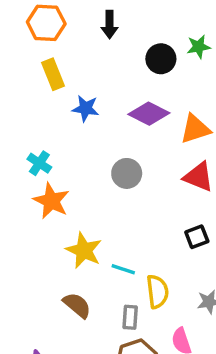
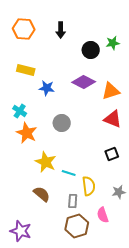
yellow rectangle: (53, 74) -> (26, 70), moved, turned -54
blue star: (86, 108) -> (47, 88), moved
gray circle: (127, 173) -> (62, 123), moved

